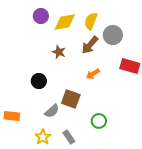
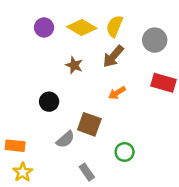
purple circle: (41, 16) -> (44, 27), moved
yellow diamond: (65, 22) -> (82, 27), turned 40
gray circle: (113, 35) -> (155, 40), moved
yellow star: (43, 137) -> (23, 172), moved

